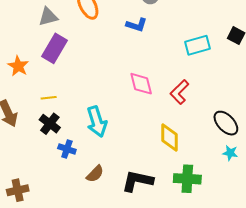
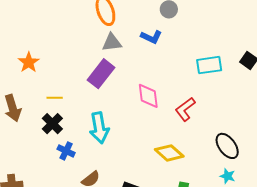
gray triangle: (48, 17) -> (112, 43), moved
purple rectangle: (55, 48) -> (101, 74), moved
yellow diamond: (170, 138) -> (169, 153), turned -56

